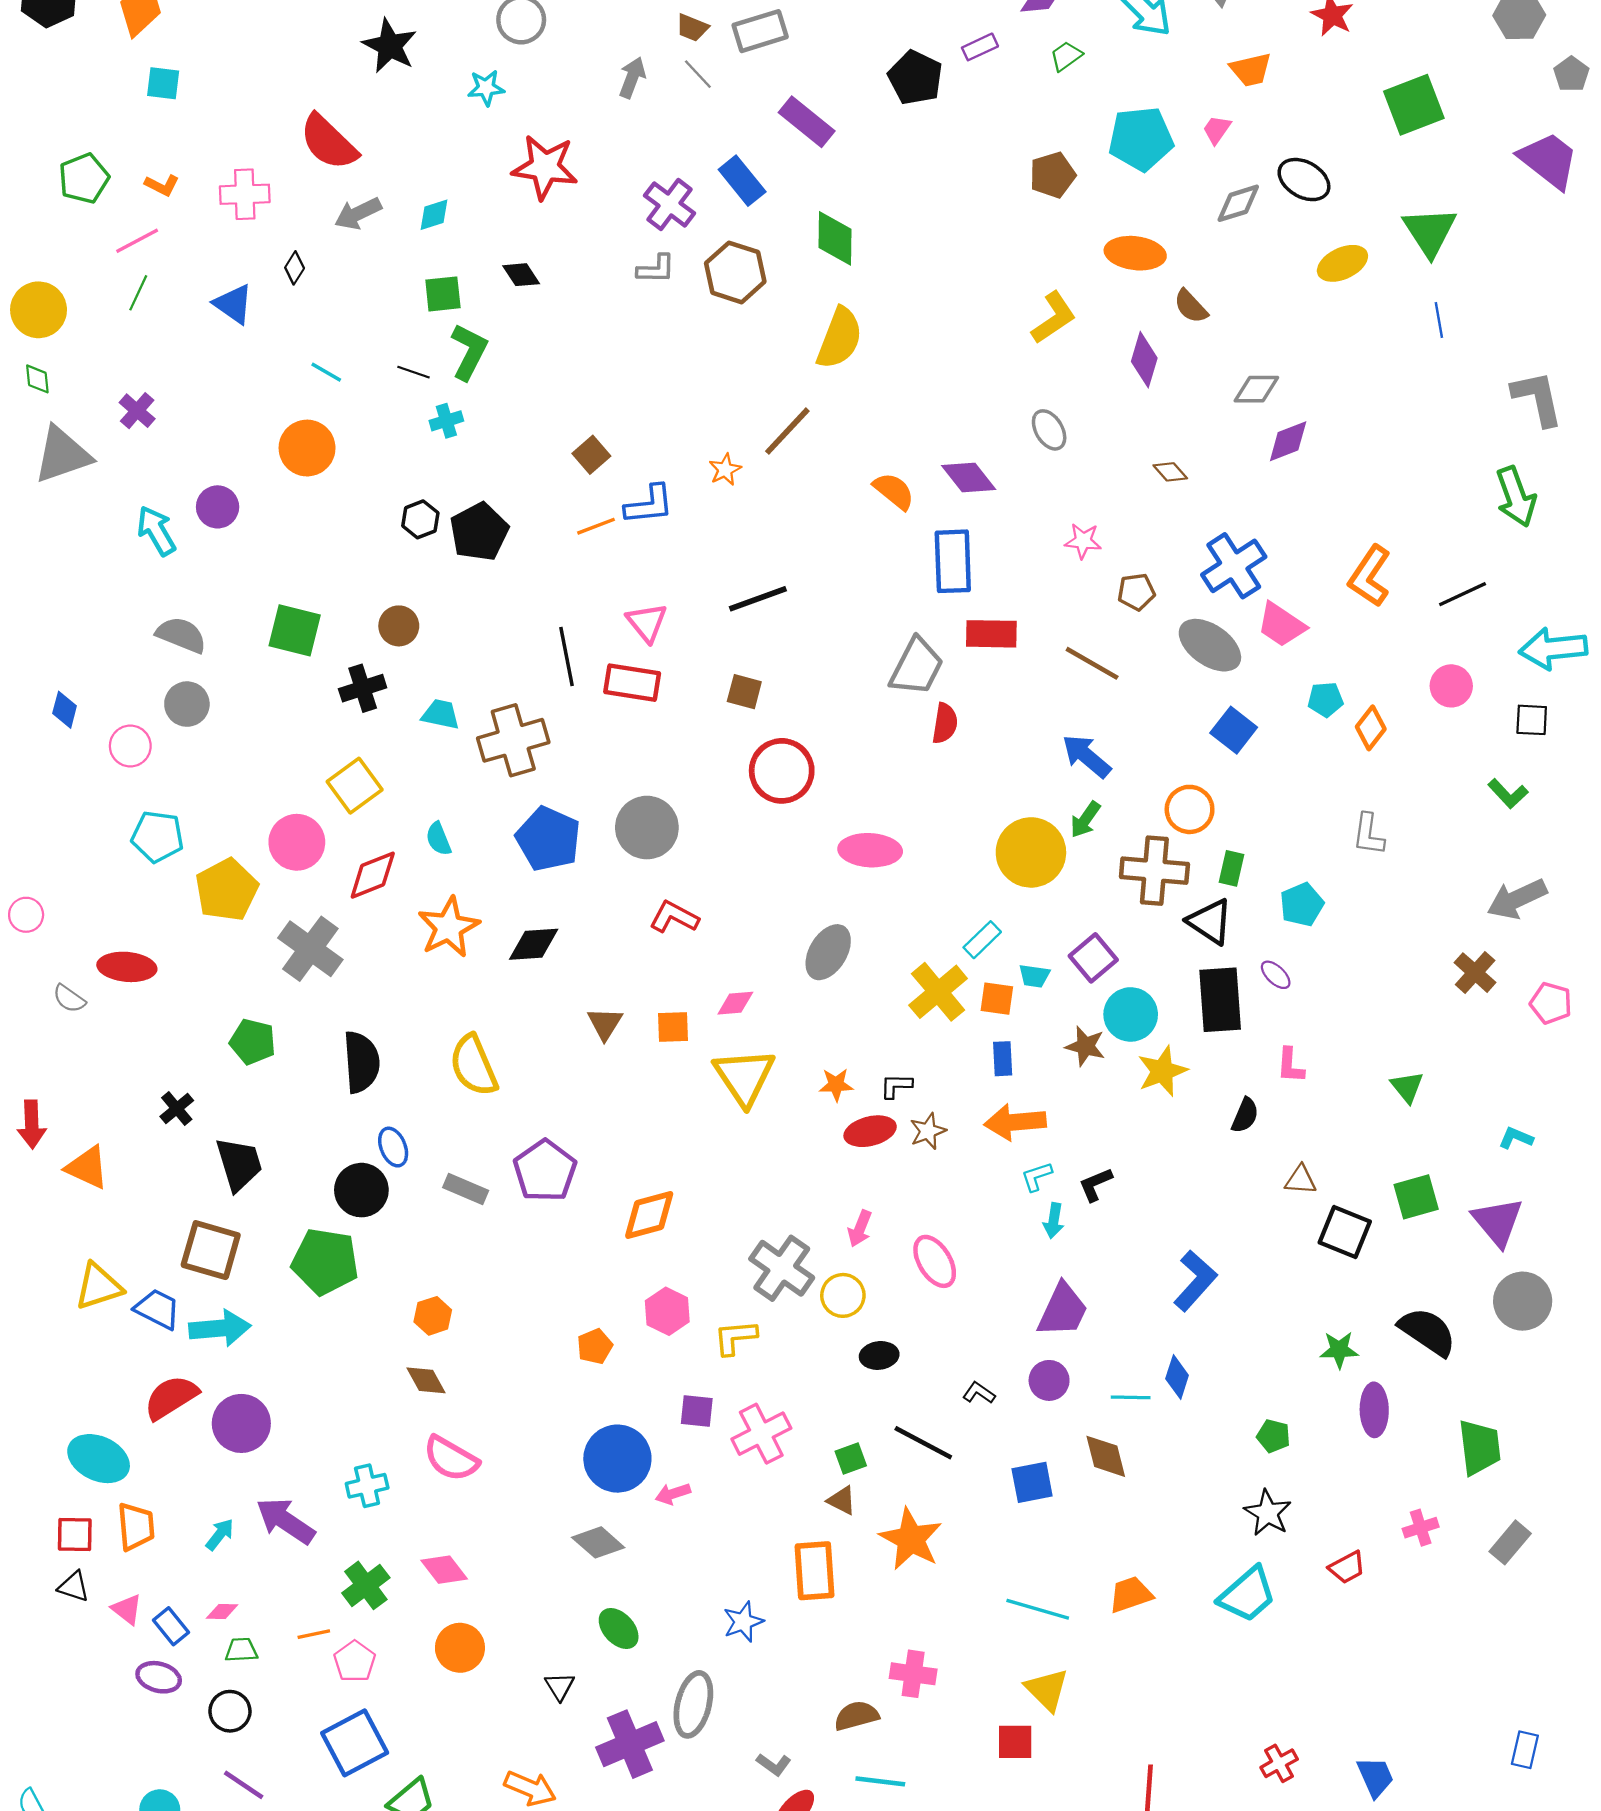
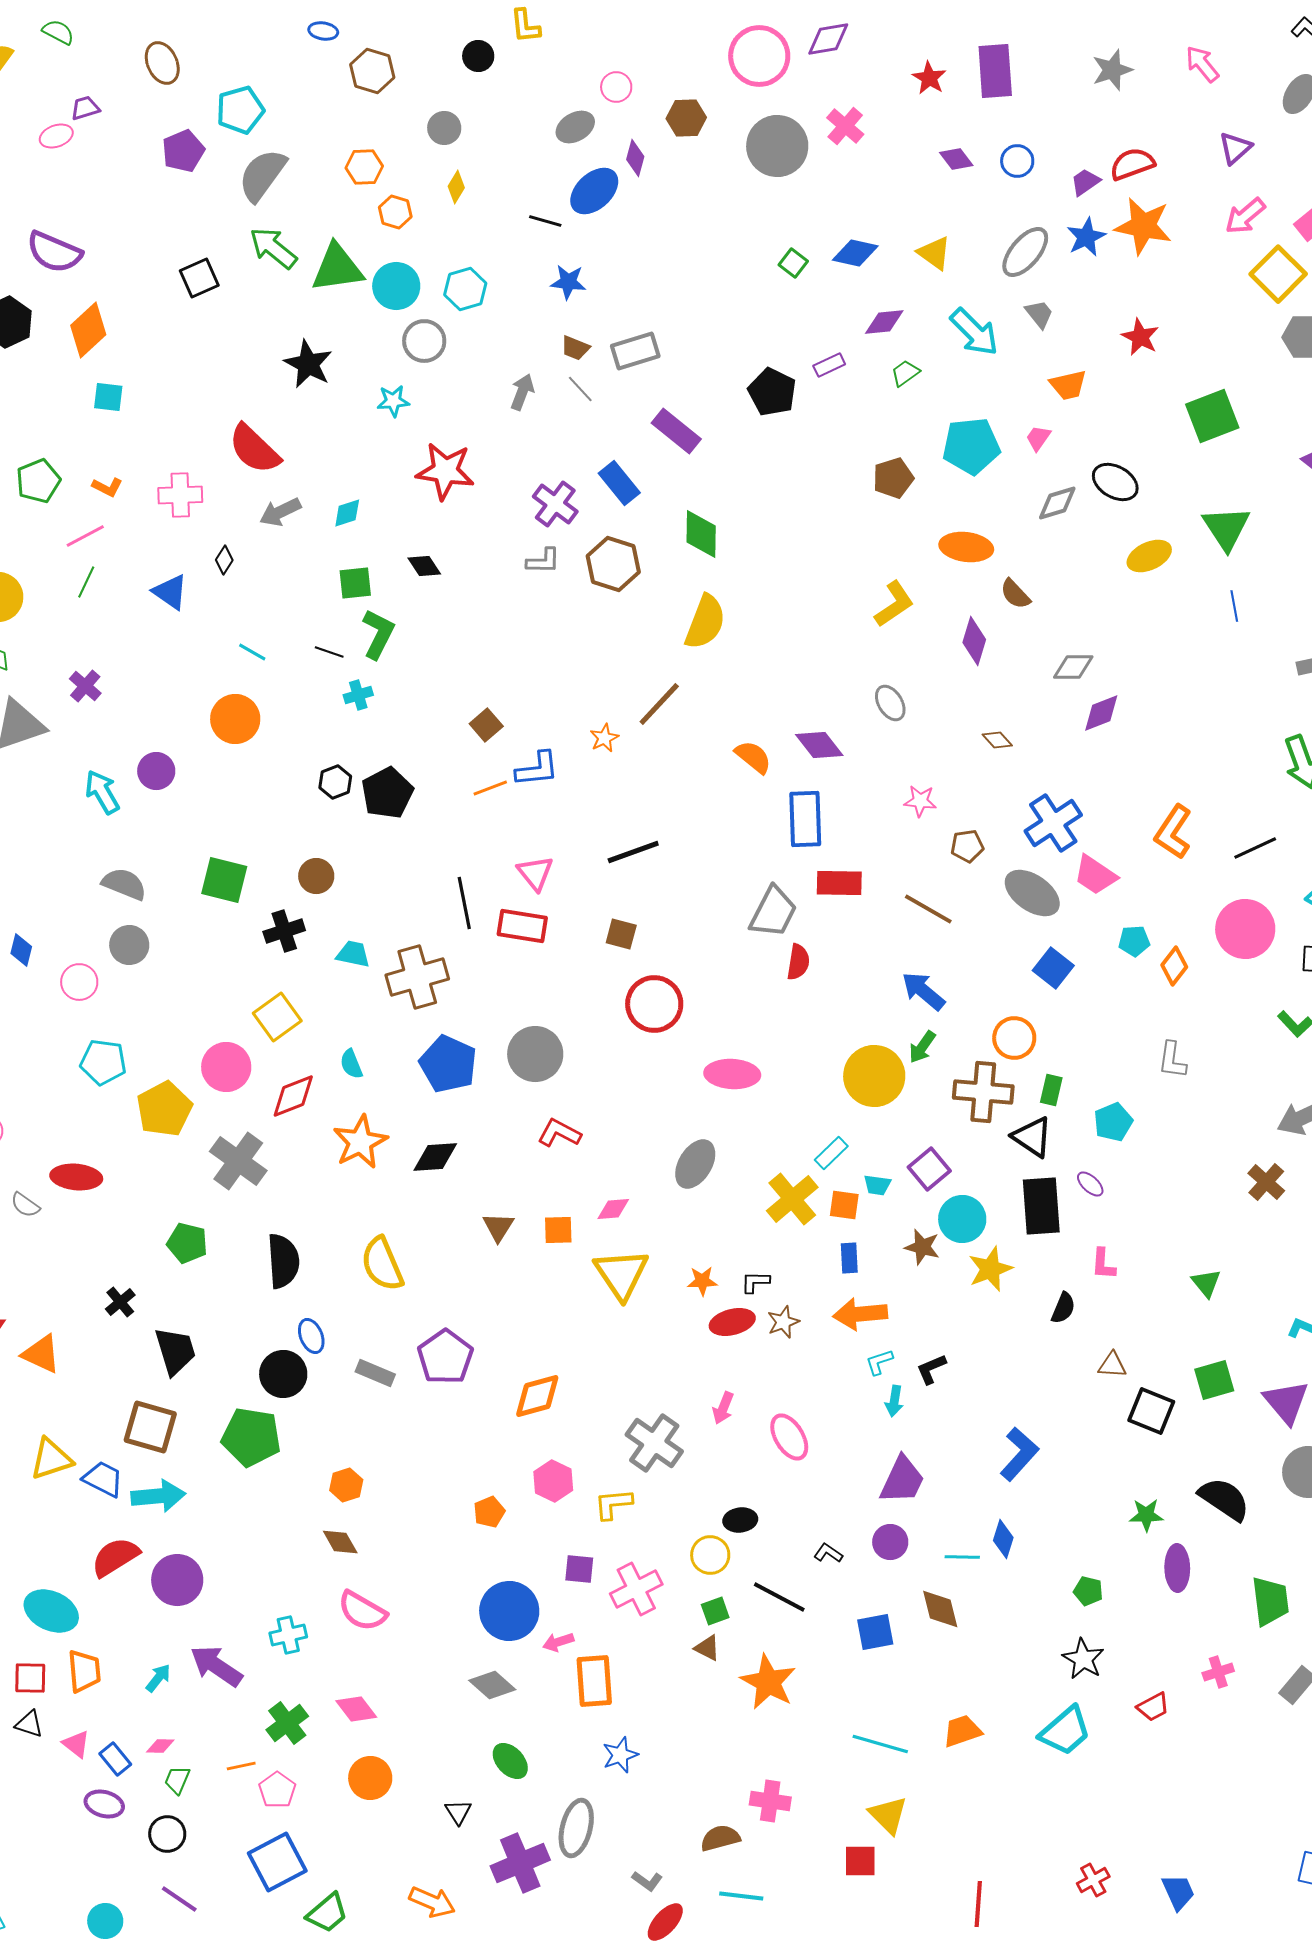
pink circle: (1451, 686) -> (1245, 929), size x1.6
yellow circle: (843, 1295) -> (710, 1555), moved
orange rectangle: (815, 1571) -> (594, 1681), moved
green trapezoid: (241, 1650) -> (177, 1780), turned -64

